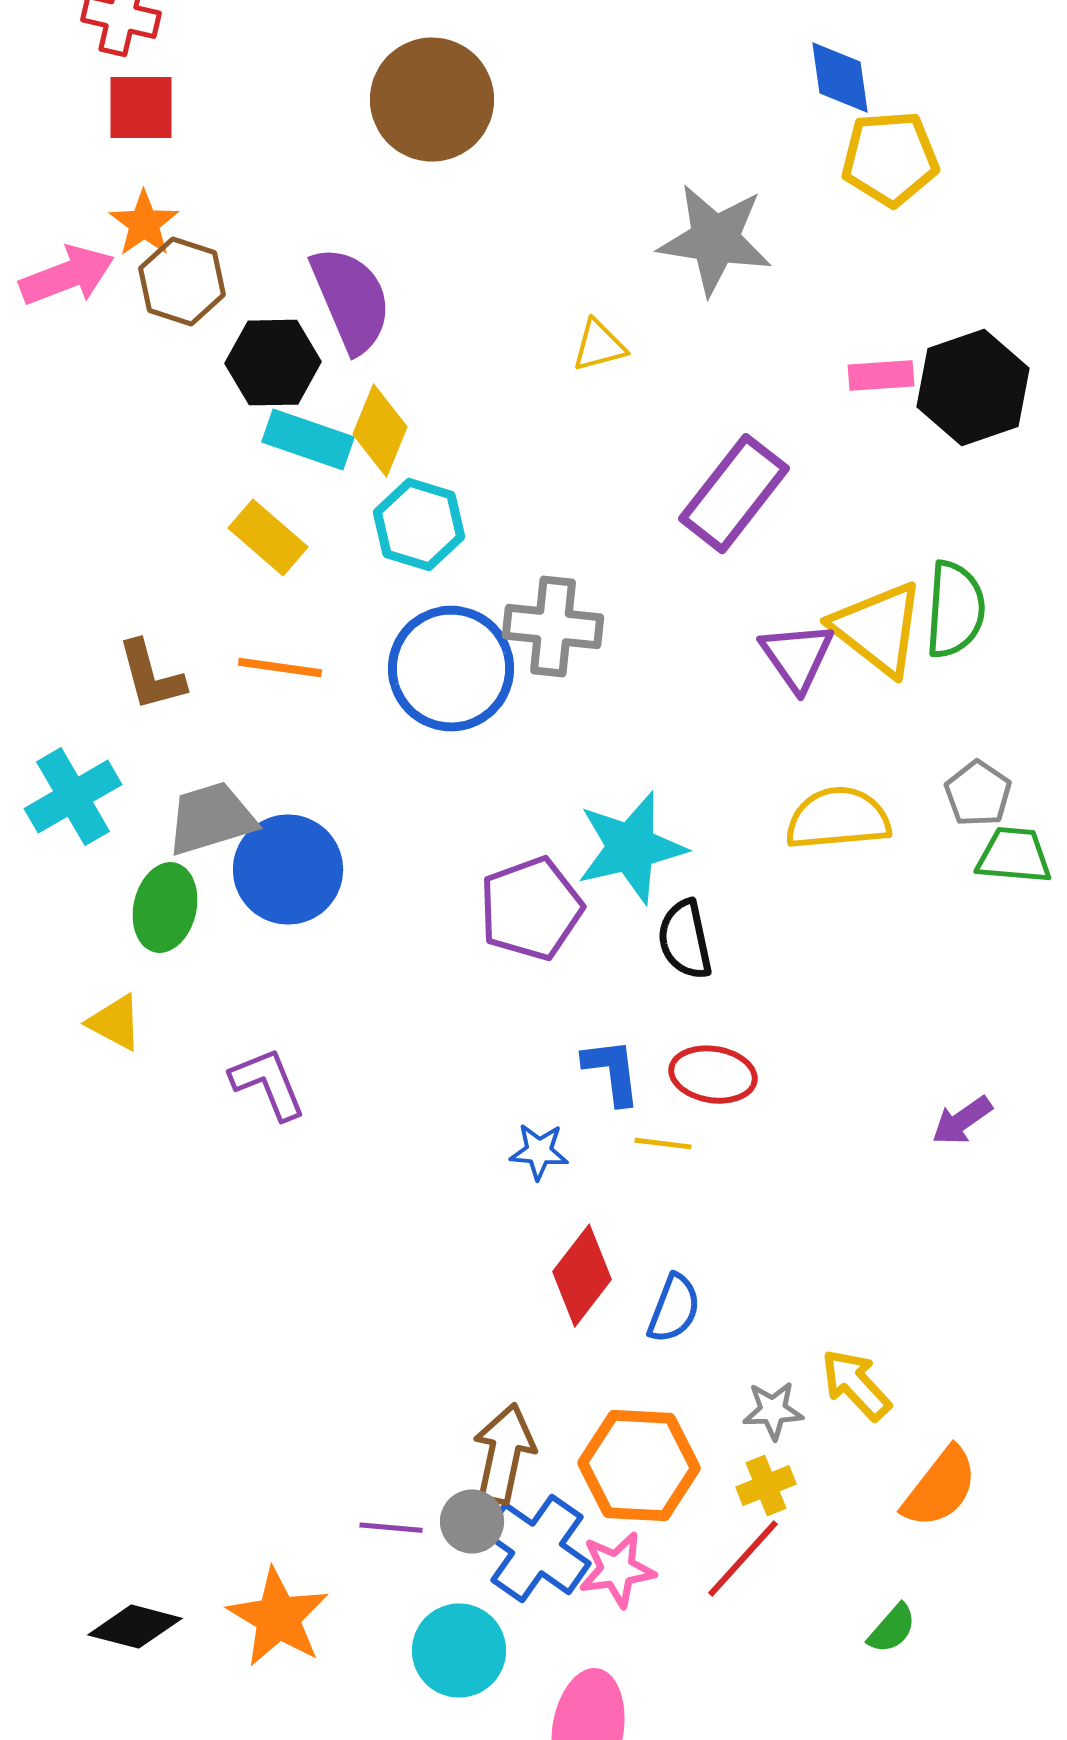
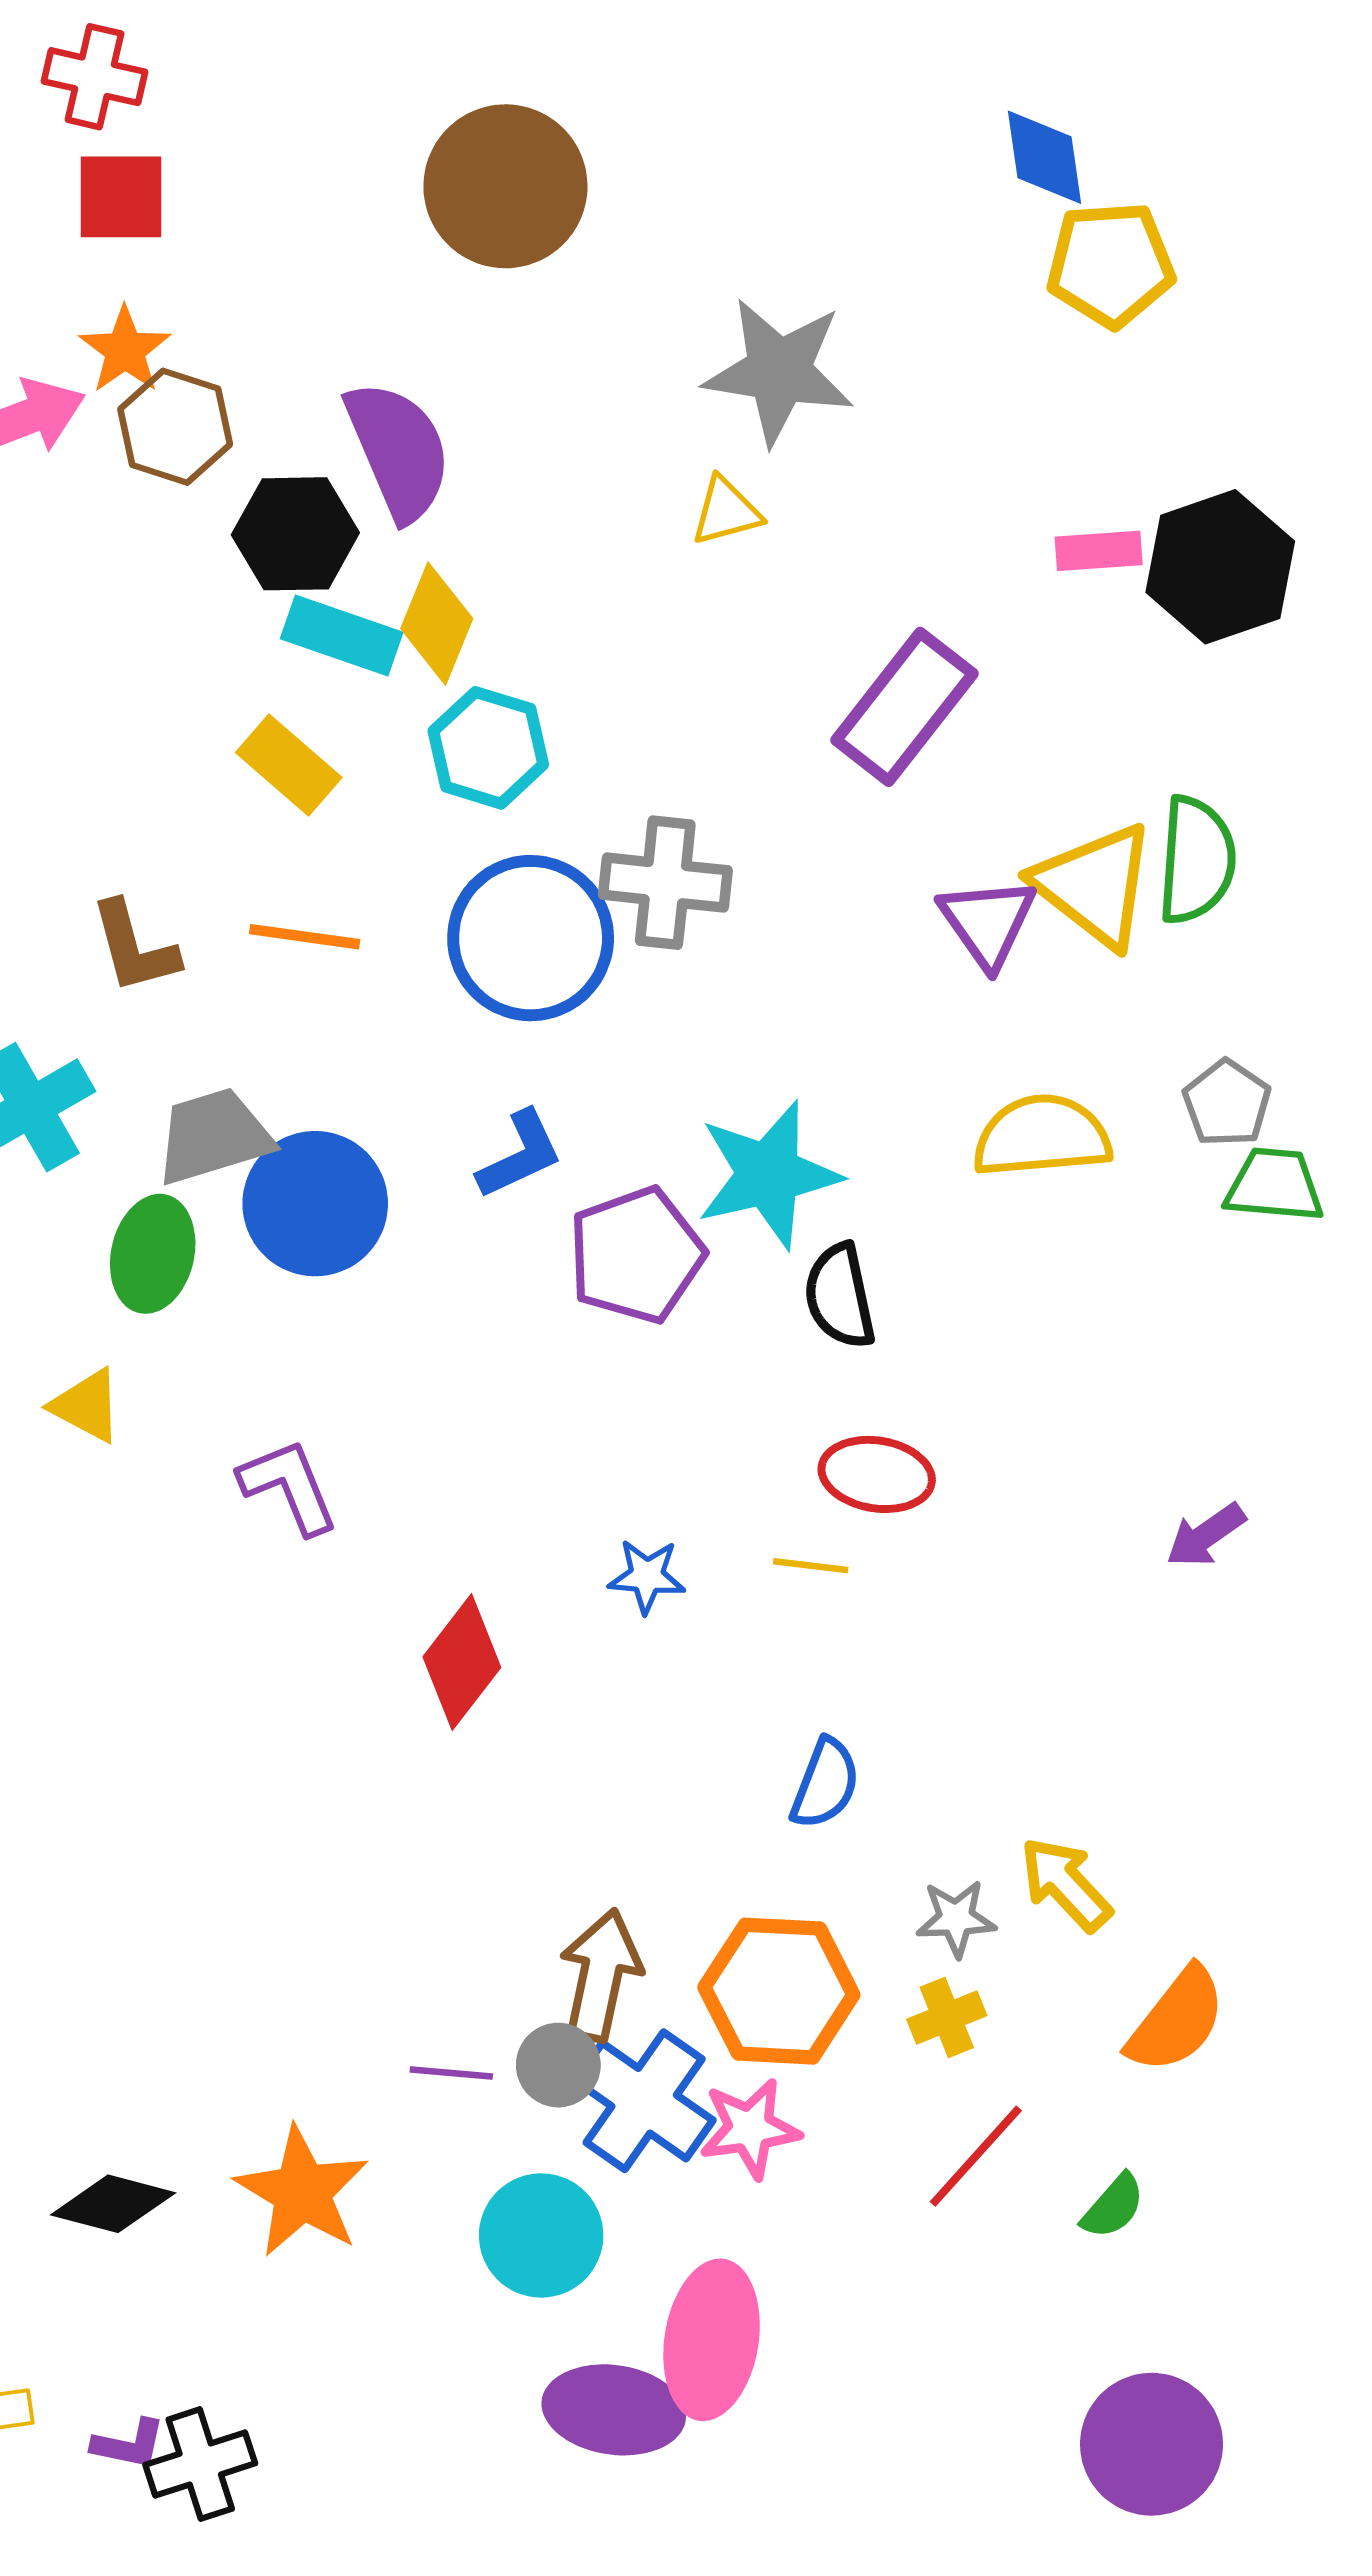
gray star: (715, 240) -> (779, 371), moved
blue L-shape: (612, 1072) -> (520, 1155), moved, turned 72
red diamond: (582, 1276) -> (462, 1662), moved
red line: (743, 1559) -> (976, 2156), moved

